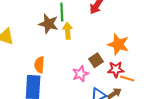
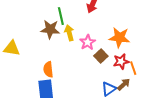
pink star: (80, 74) -> (88, 42), moved
orange line: (127, 78) -> (133, 68), turned 64

